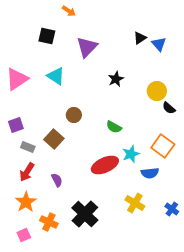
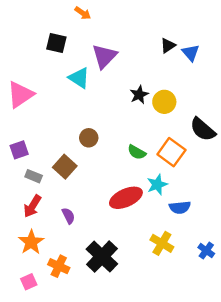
cyan triangle: (56, 76) -> (79, 78), moved
yellow circle: (157, 91) -> (164, 102), moved
black semicircle: (169, 108) -> (203, 129), size x1.6
orange square: (163, 146) -> (171, 152), moved

